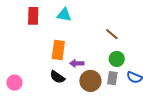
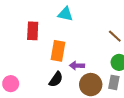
red rectangle: (33, 16) -> (33, 31), moved
black semicircle: (57, 77) -> (56, 79), turned -91

